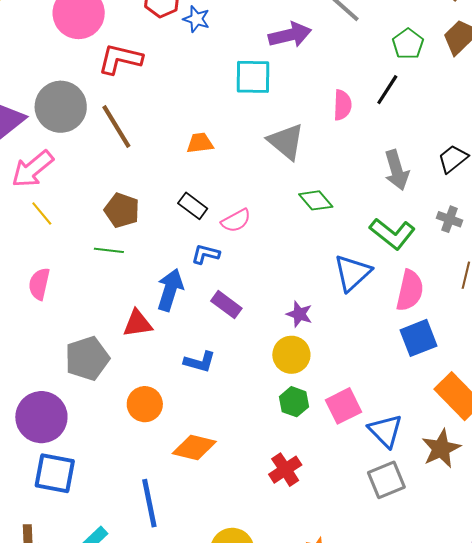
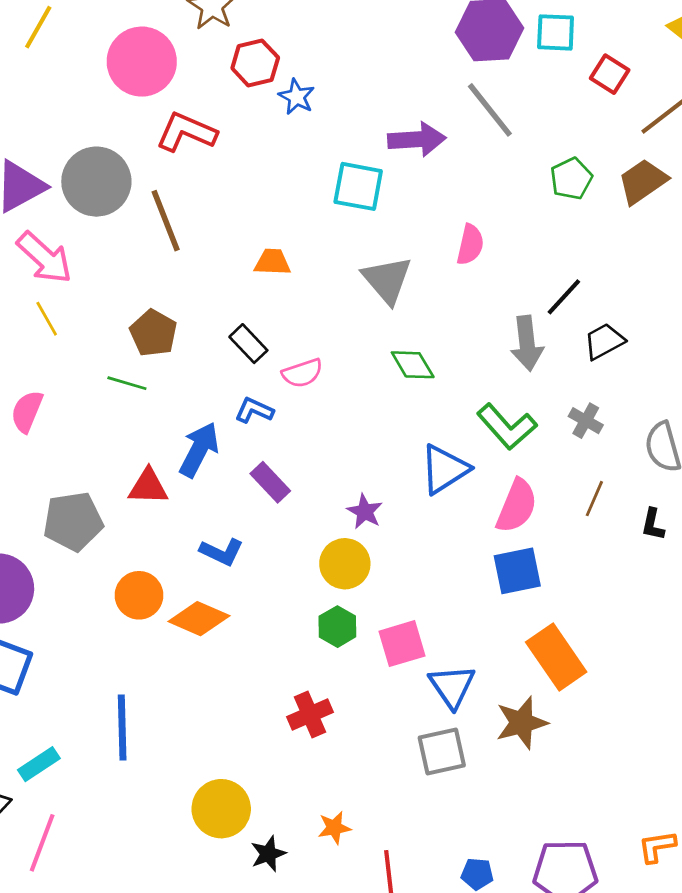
black line: (387, 90) -> (564, 297), moved
pink arrow: (32, 169) -> (44, 258), turned -108
orange diamond: (194, 447) -> (199, 619), moved

